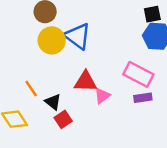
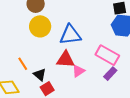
blue triangle: (78, 36) -> (70, 35), moved, turned -45
purple rectangle: (143, 98) -> (110, 74), turned -40

